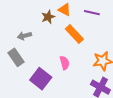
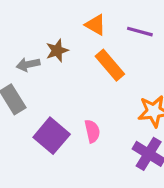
brown star: (48, 17) -> (57, 51), moved
pink semicircle: (65, 63) -> (92, 131), moved

